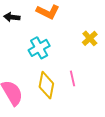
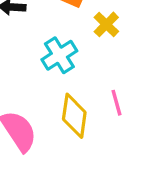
yellow cross: (90, 38) -> (106, 24), moved

